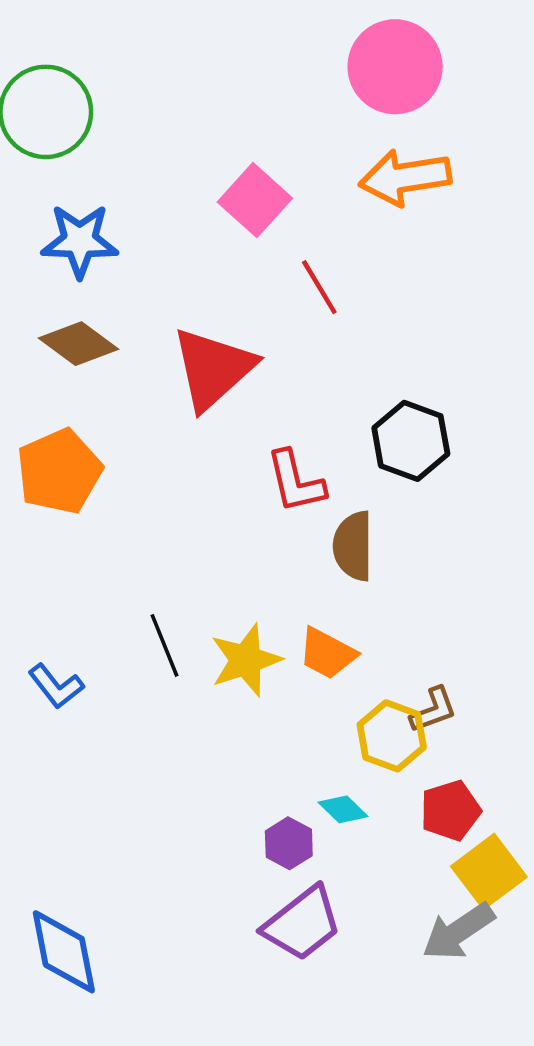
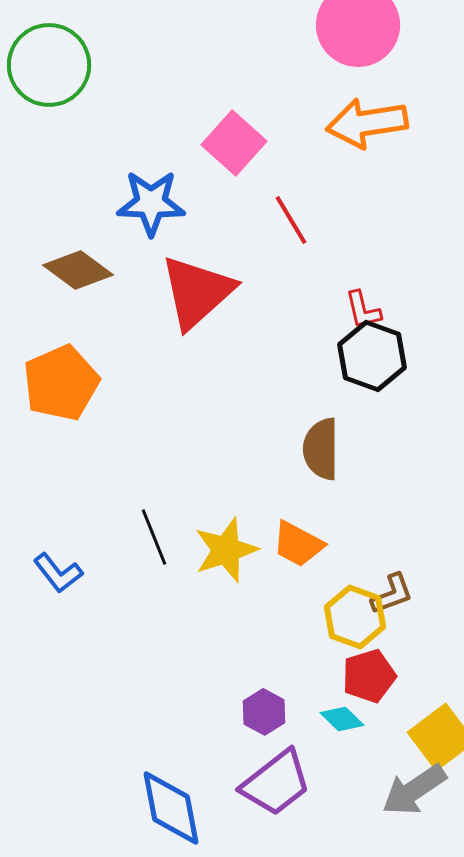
blue star: (80, 241) -> (151, 203), moved
red L-shape: (296, 482) -> (363, 310), moved, size x0.7
cyan diamond: (343, 809) -> (342, 719), moved
red pentagon: (450, 810) -> (369, 676), moved
blue diamond: (64, 952) -> (171, 808), moved

